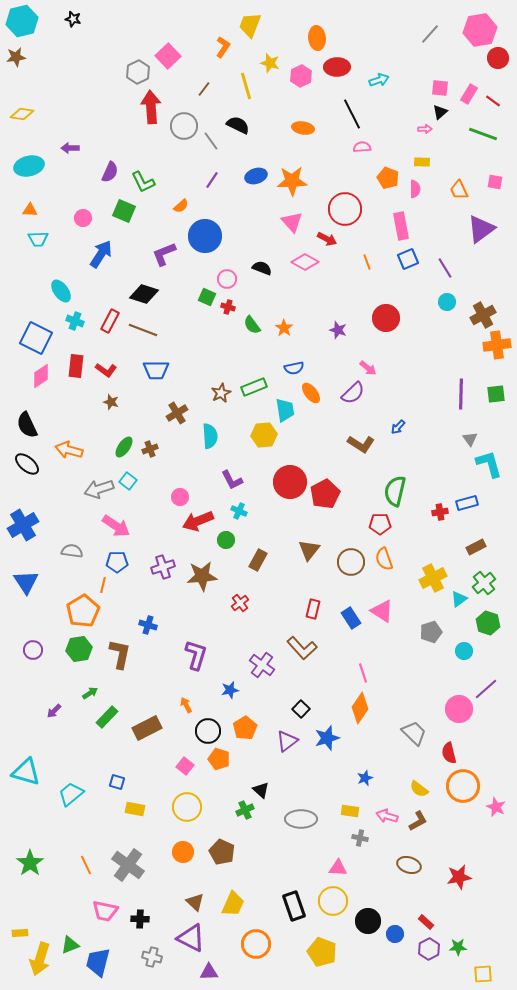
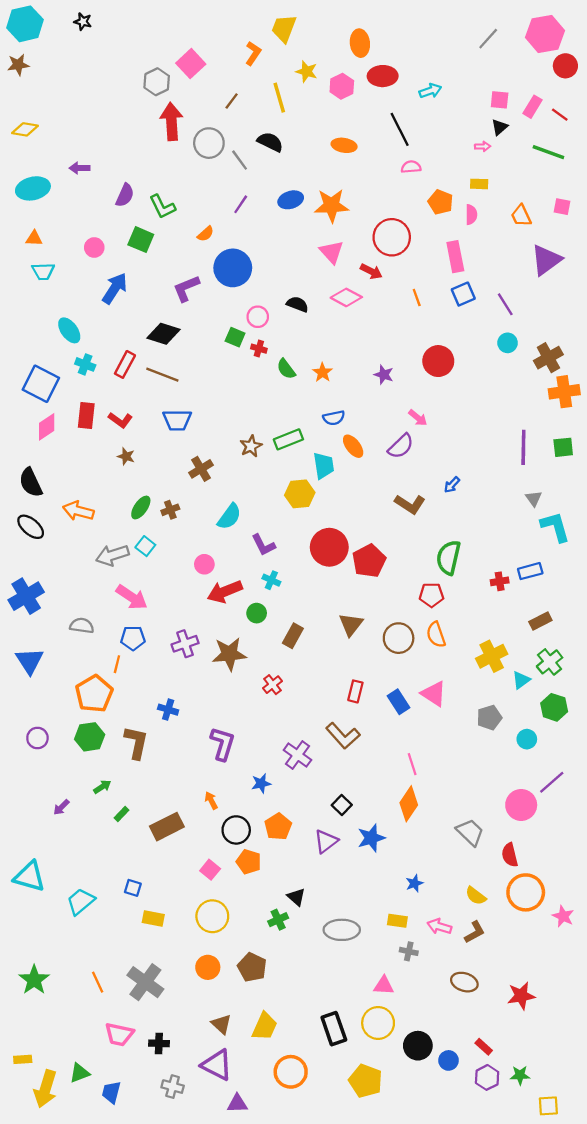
cyan semicircle: (210, 436) -> (229, 517), moved, turned 40
green rectangle: (107, 717) -> (121, 814), size x0.6
blue trapezoid: (98, 962) -> (111, 1092), size x0.7

